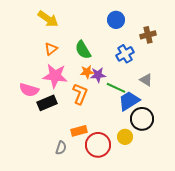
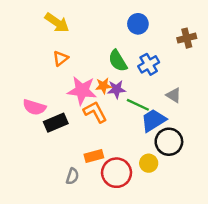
brown cross: (148, 35) -> (187, 38), moved
green semicircle: (83, 50) -> (118, 61), moved
pink star: (55, 76) -> (82, 91), moved
orange L-shape: (80, 94) -> (95, 112), turned -50

